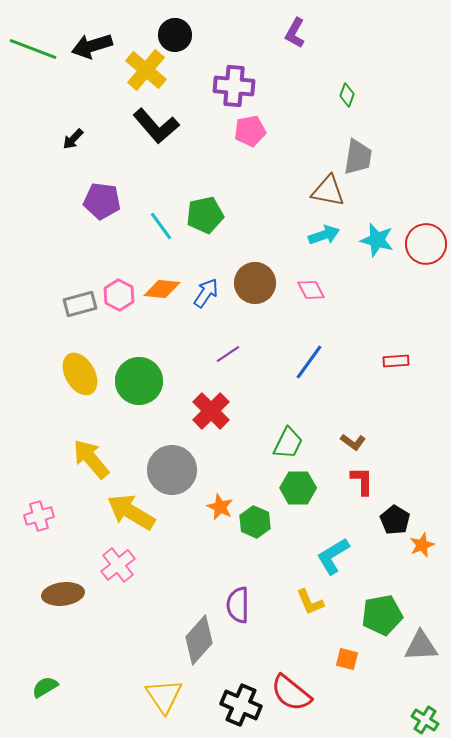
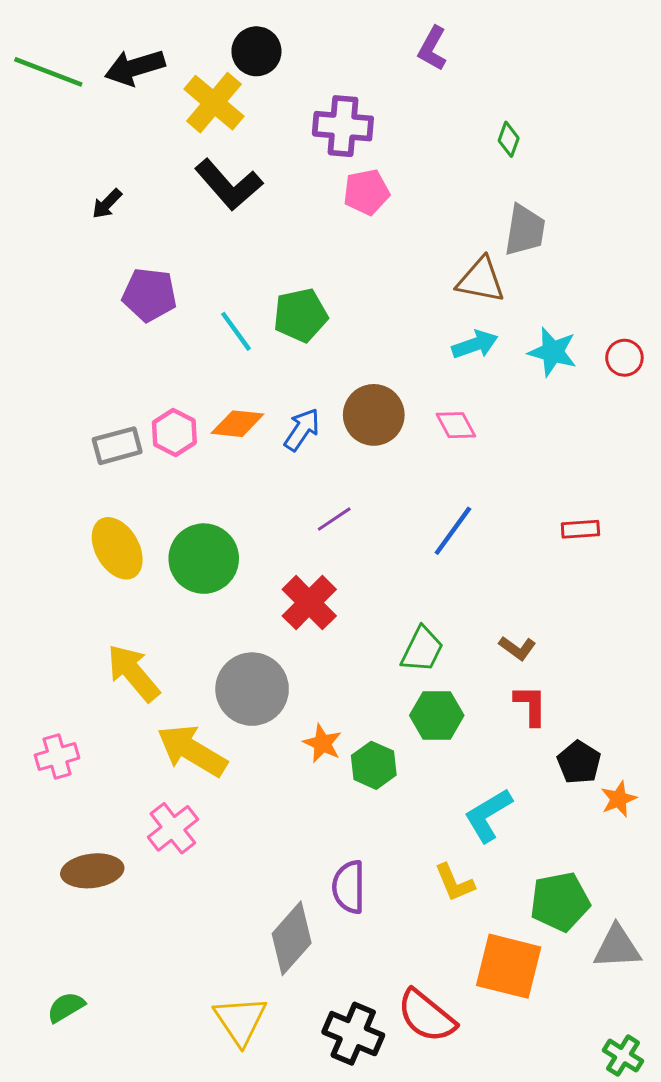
red circle: (426, 244) -> (624, 358), size x0.6
orange square: (347, 659) -> (509, 966), size x2.0

